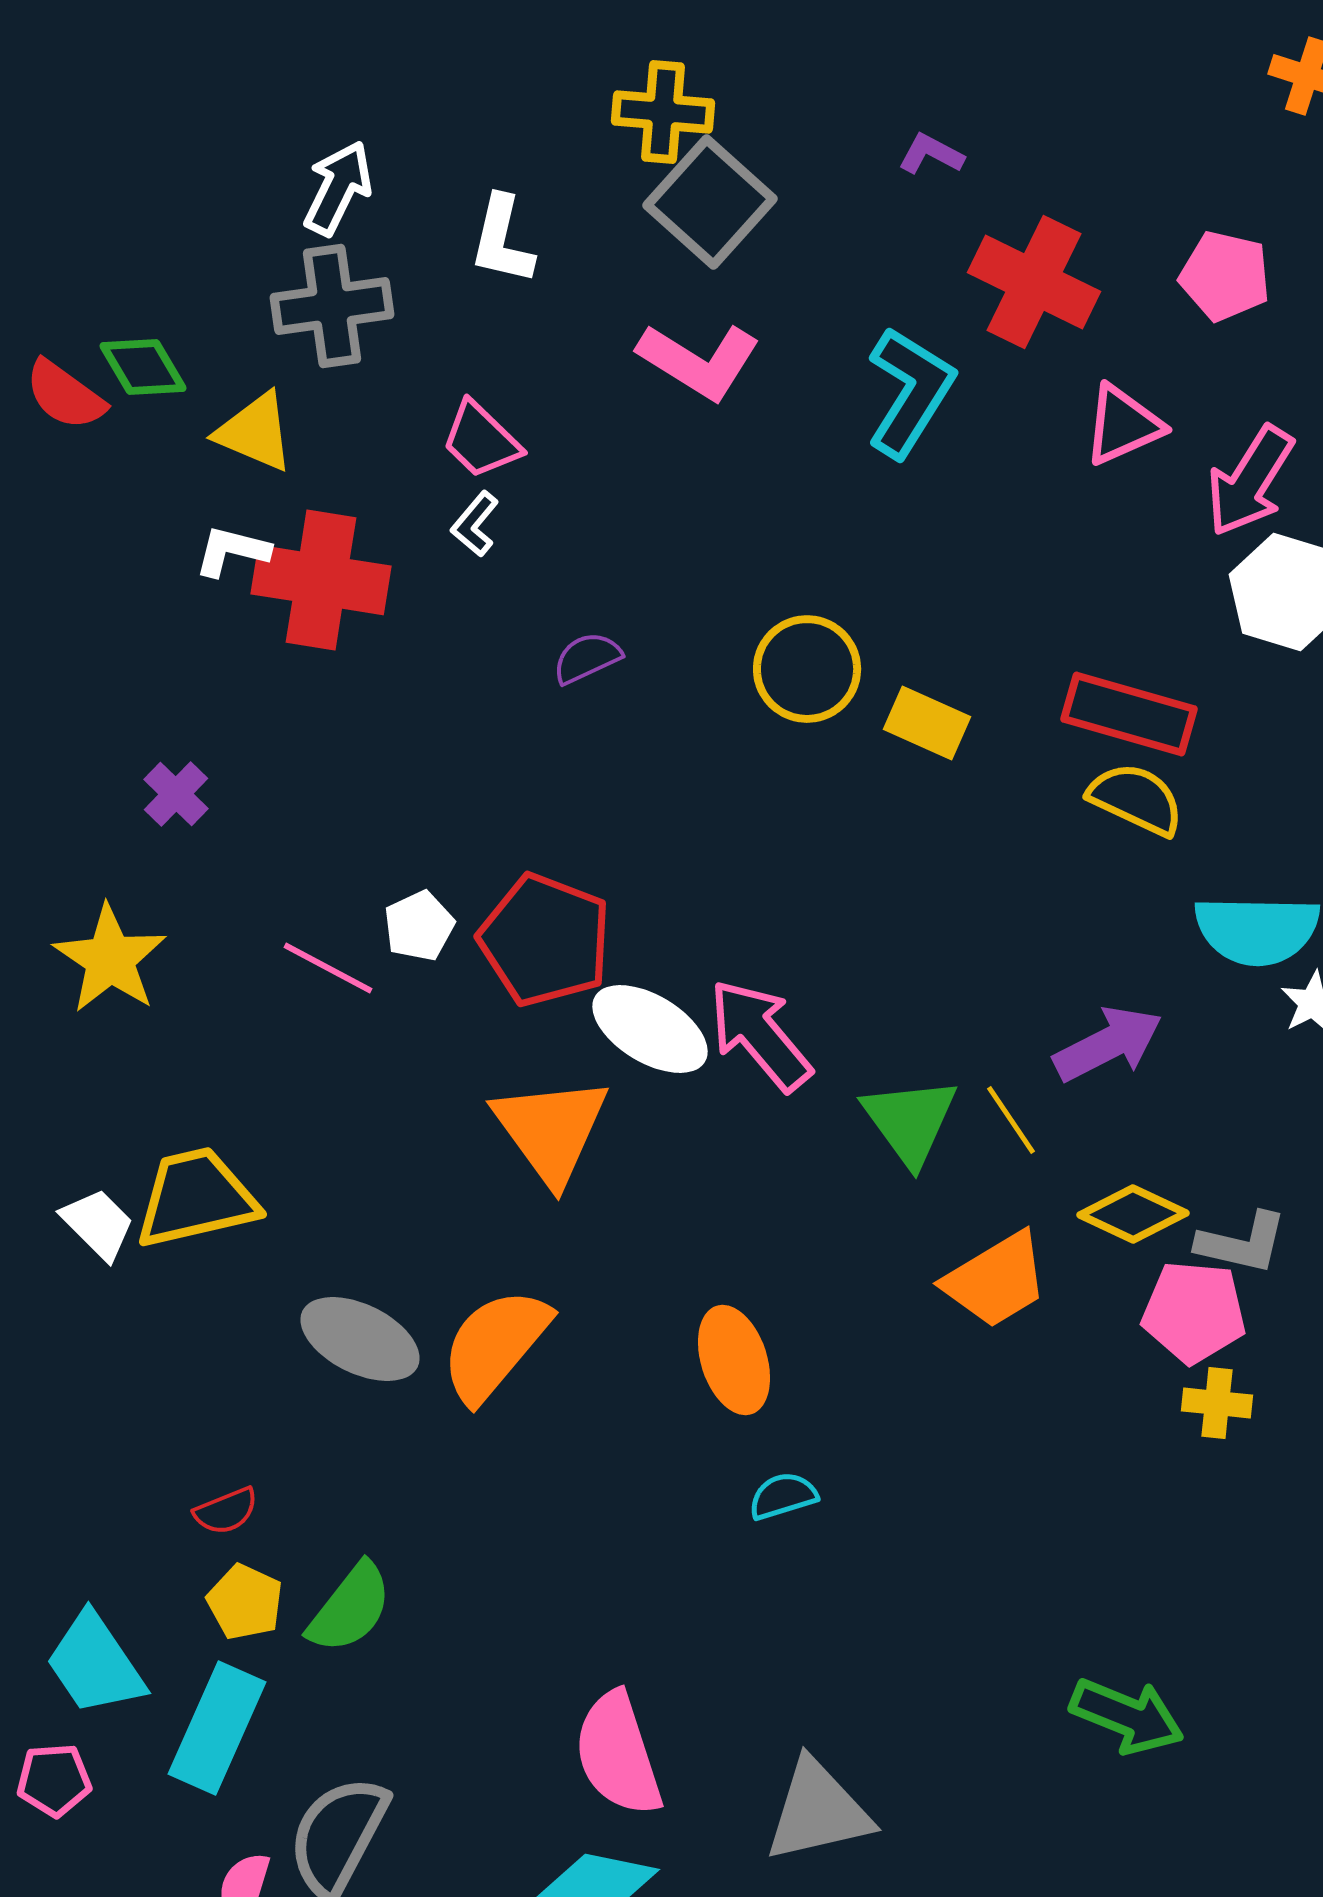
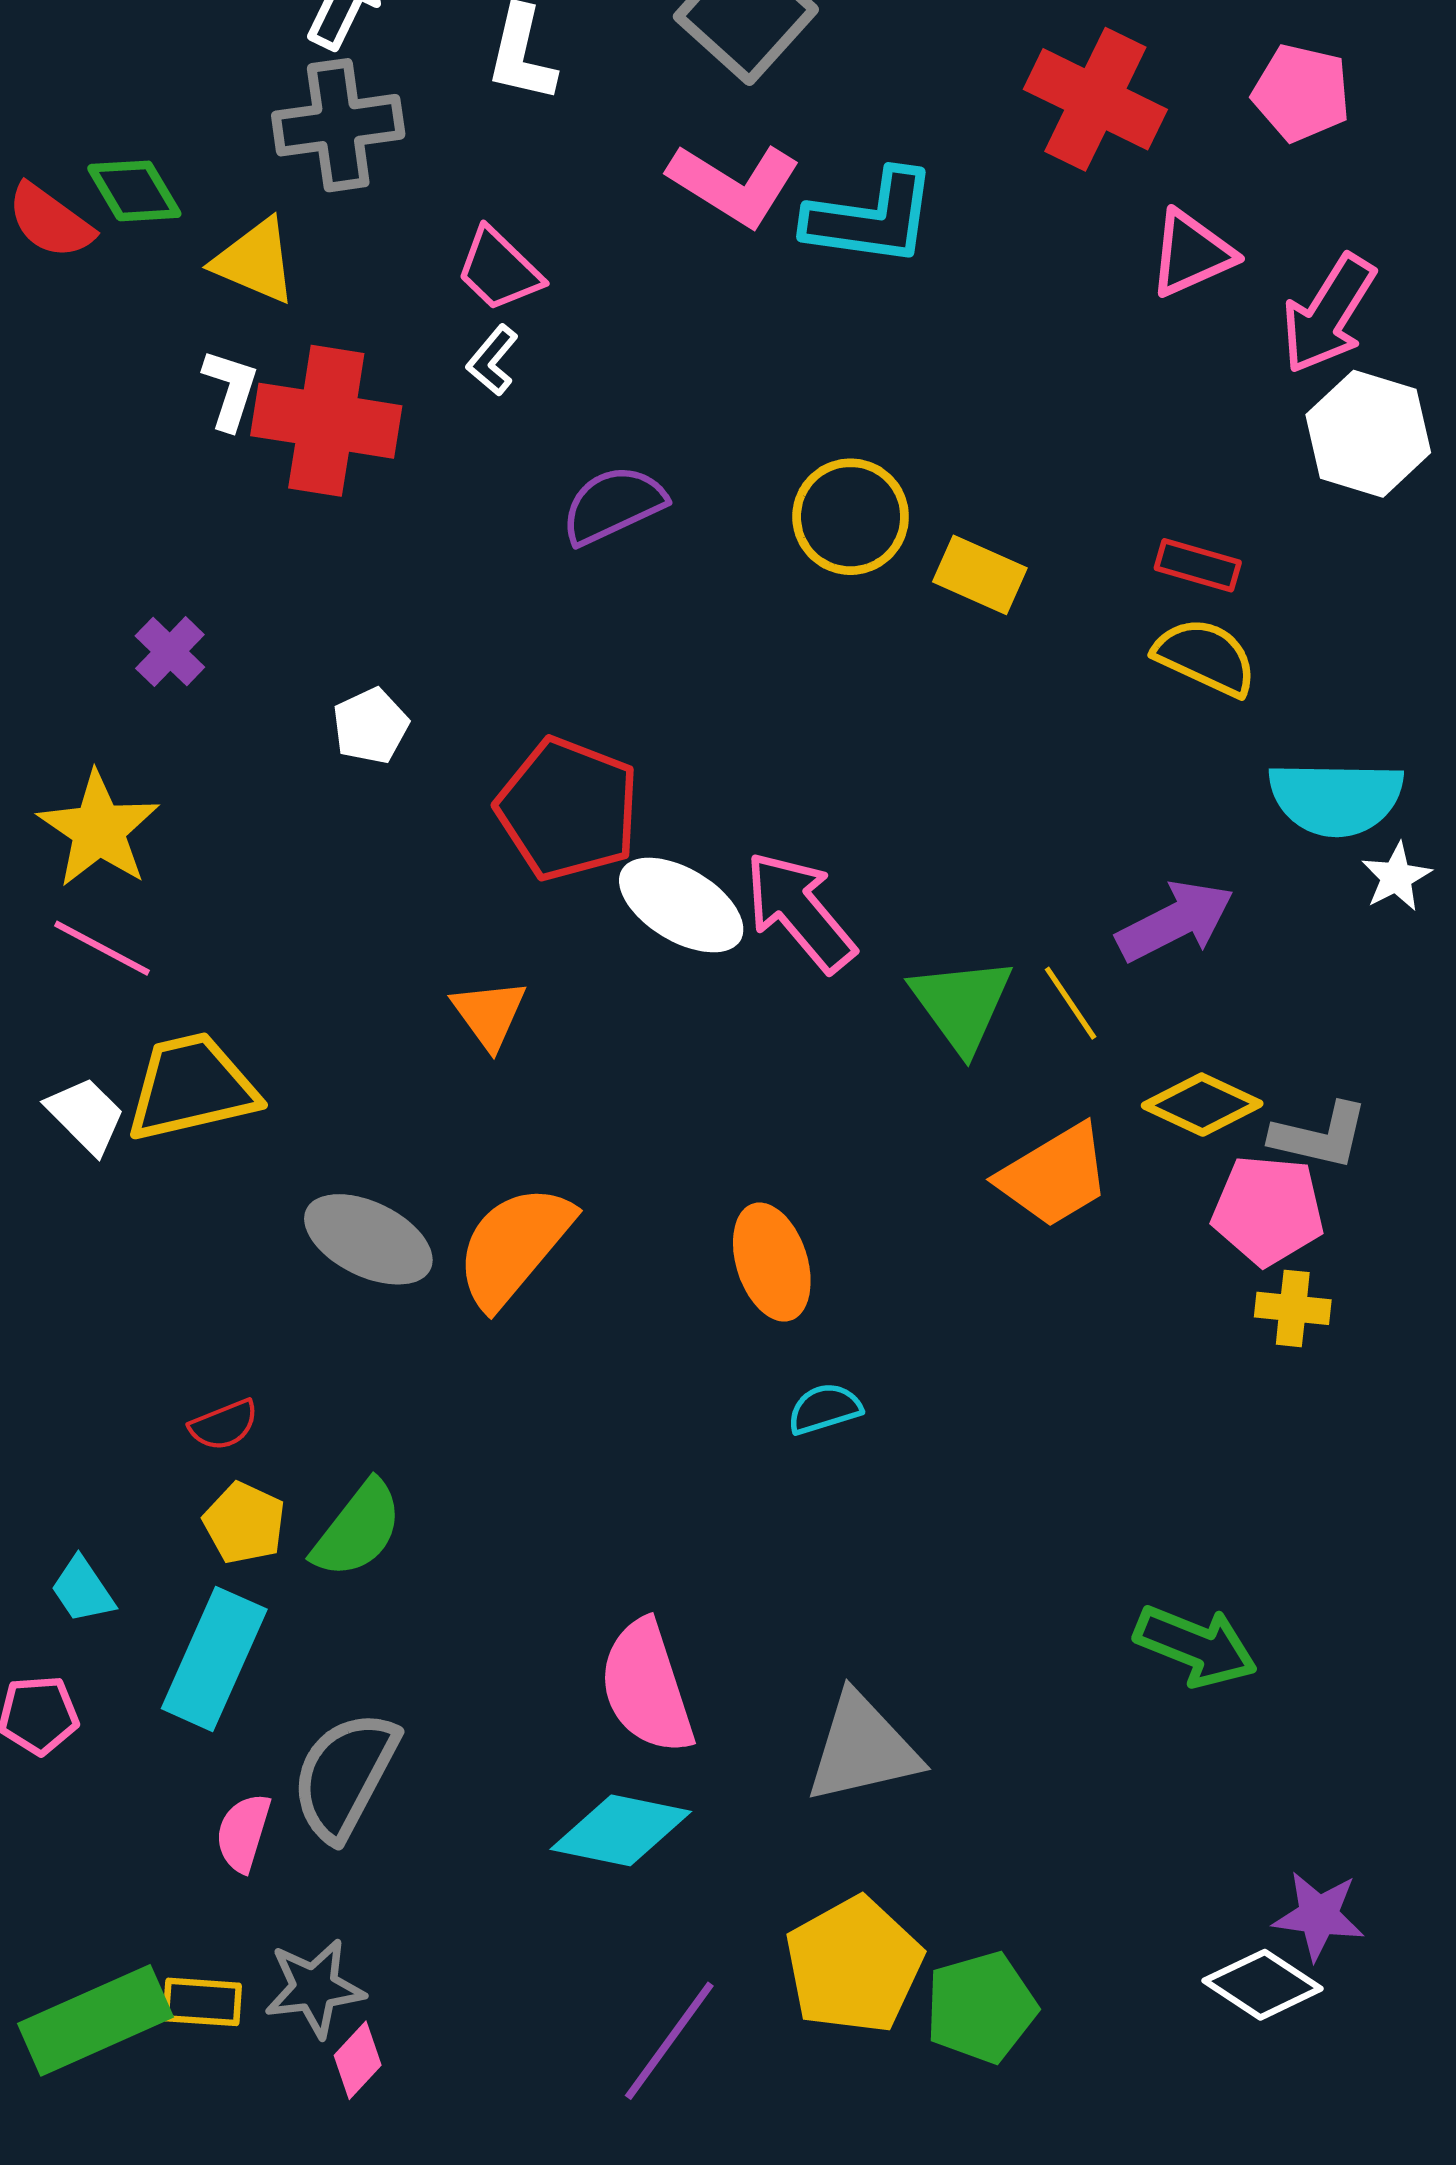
cyan L-shape: (910, 392) -> (871, 218), moved, turned 66
white L-shape: (232, 551) -> (230, 389), turned 94
purple semicircle: (587, 658) -> (613, 505), size x1.4
red rectangle: (1129, 714) -> (1198, 565), size x0.6
white pentagon: (419, 926) -> (371, 726), moved
pink line: (328, 968) -> (102, 948), moved
orange triangle: (551, 1130) -> (489, 1014), moved, size x0.6
cyan trapezoid: (95, 1664) -> (83, 1590), size x0.6

